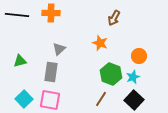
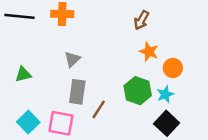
orange star: (100, 43) -> (149, 52), moved
gray rectangle: (51, 72) -> (77, 92), moved
brown line: (101, 99) -> (99, 109), moved

